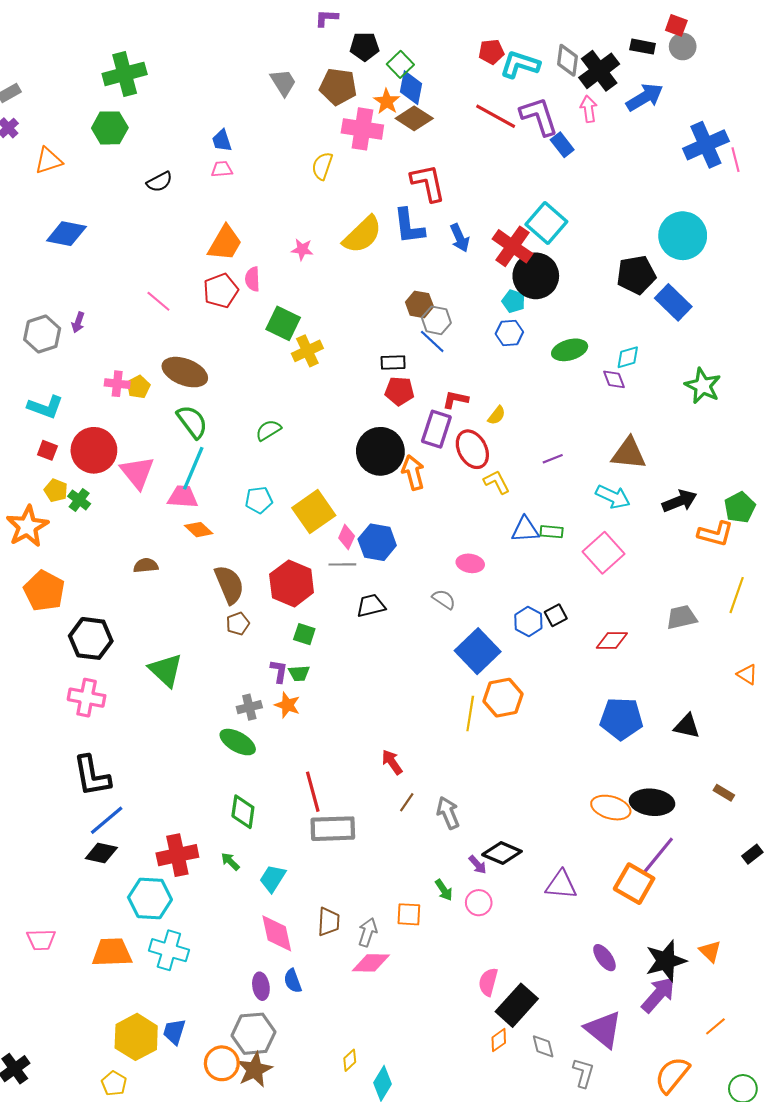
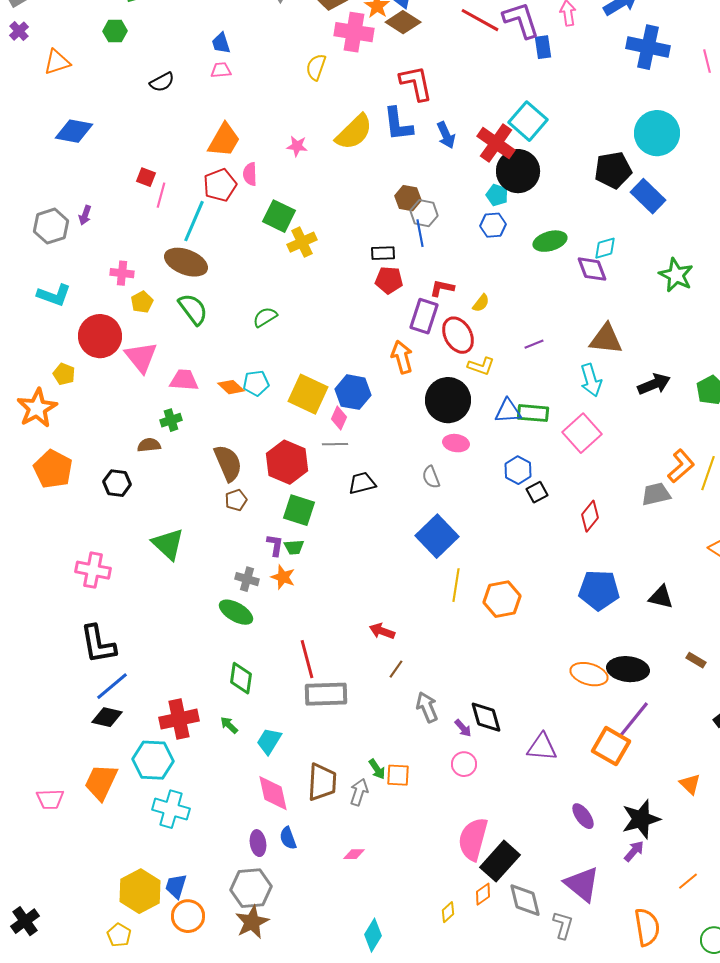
green hexagon: (110, 128) -> (115, 31), size x0.7
blue rectangle: (562, 145) -> (543, 47), turned 30
blue cross: (706, 145) -> (648, 47), moved, turned 36
pink line: (158, 301) -> (161, 195), turned 65
blue line: (432, 341) -> (420, 233), turned 36
purple diamond: (614, 379) -> (592, 269), size x1.4
yellow pentagon: (138, 387) -> (142, 302), moved
red square: (47, 450) -> (146, 177), moved
black circle: (380, 451) -> (448, 400), moved
cyan line: (193, 468) -> (194, 221), moved
yellow L-shape: (497, 482) -> (481, 366), turned 136
cyan arrow: (613, 497) -> (591, 380), turned 48
green cross: (79, 500) -> (171, 420), moved, turned 35
yellow square: (314, 512) -> (308, 394), turned -30
orange diamond: (199, 530) -> (231, 387), moved
green rectangle: (552, 532) -> (533, 413), size x1.4
orange L-shape: (715, 534) -> (681, 466), moved, turned -56
blue hexagon: (377, 542) -> (353, 392), moved
gray semicircle: (444, 599) -> (431, 477), turned -145
blue hexagon: (528, 622) -> (518, 470), moved
green square: (304, 634) -> (299, 510), size x1.5
black hexagon: (91, 638) -> (117, 483), moved, size x0.7
red diamond: (612, 641) -> (590, 516), turned -52
blue square: (478, 651) -> (437, 536), moved
orange hexagon: (503, 698) -> (502, 599), moved
gray cross: (249, 707) -> (247, 579), turned 30
red arrow: (392, 762) -> (382, 631), turned -35
gray arrow: (448, 813) -> (427, 707), moved
black diamond: (502, 853) -> (486, 717), turned 51
green arrow: (444, 890) -> (377, 769), moved
brown trapezoid: (329, 922) -> (322, 782), size x1.4
orange triangle: (710, 951) -> (690, 784), moved
orange trapezoid: (112, 952) -> (101, 782), moved, turned -63
pink diamond: (371, 963) -> (354, 854), moved, size x0.6
pink semicircle: (488, 982) -> (473, 839), size x1.6
purple arrow: (658, 995) -> (634, 851), size x0.6
gray diamond: (543, 1046) -> (525, 900), size x1.5
yellow diamond: (350, 1060) -> (448, 912), moved
orange circle: (222, 1063) -> (188, 916), moved
orange semicircle: (672, 1075) -> (647, 927), turned 132

